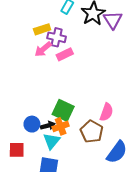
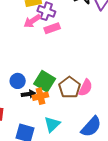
blue circle: (32, 124) -> (18, 81), moved
brown pentagon: (92, 132) -> (70, 87), moved
cyan triangle: (52, 141) -> (52, 124), moved

